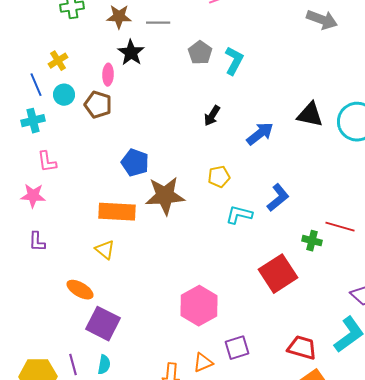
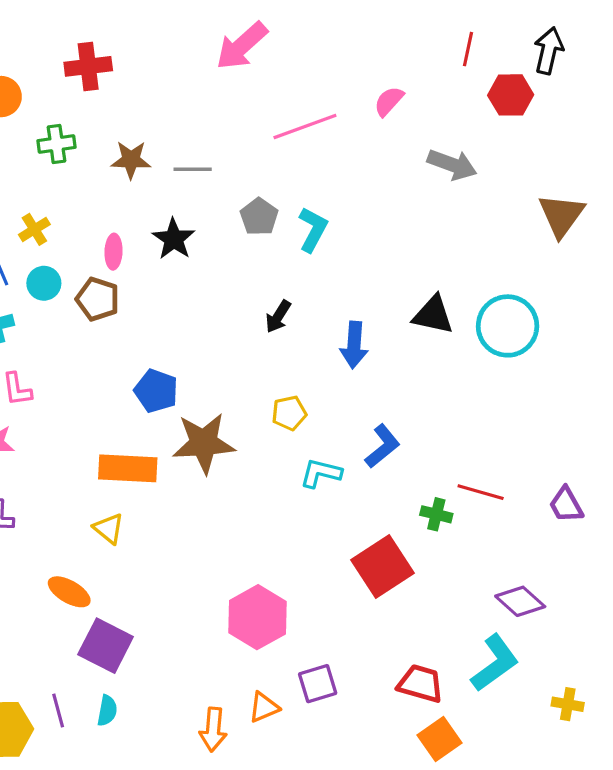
black star: (131, 53) -> (174, 239), moved
blue arrow: (260, 134) -> (354, 345), turned 132

